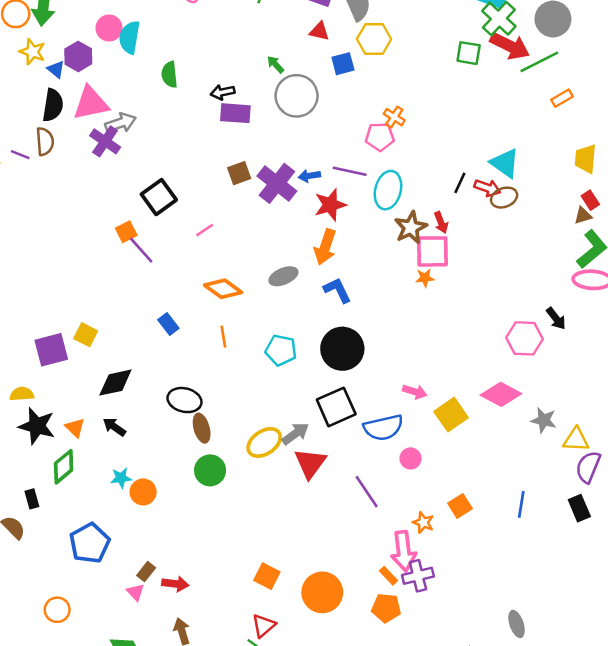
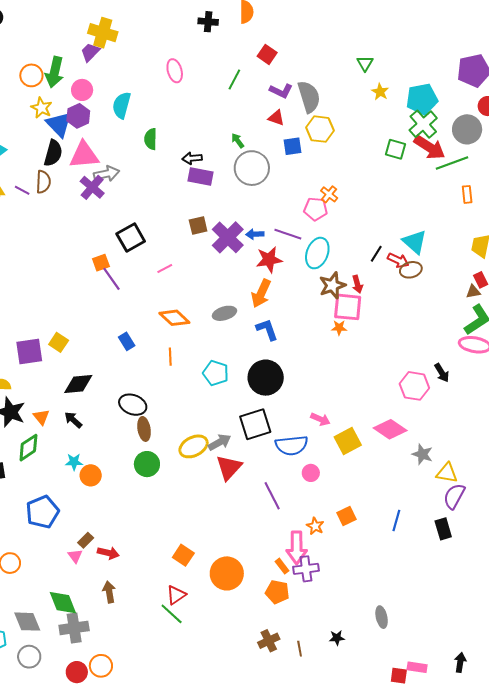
pink circle: (109, 28) -> (82, 90), moved
blue triangle: (56, 69) -> (59, 124), size x1.8
orange rectangle: (562, 98) -> (467, 194), turned -72

